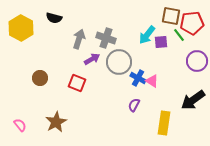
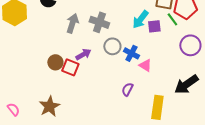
purple arrow: (92, 59) -> (83, 54), moved
gray circle: (119, 62) -> (112, 46), size x0.7
brown circle: (40, 78) -> (55, 62), moved
blue cross: (138, 78) -> (131, 53), moved

